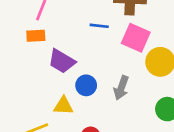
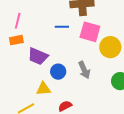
gray arrow: (121, 88) -> (84, 70), turned -36

